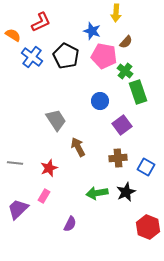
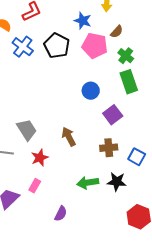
green cross: (125, 71) -> (126, 56), moved
gray trapezoid: (56, 120) -> (27, 130), moved
black star: (126, 192) -> (117, 182), turned 30

